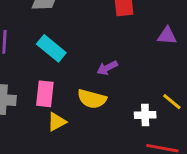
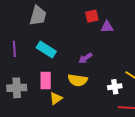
purple triangle: (167, 36) -> (107, 27), moved

